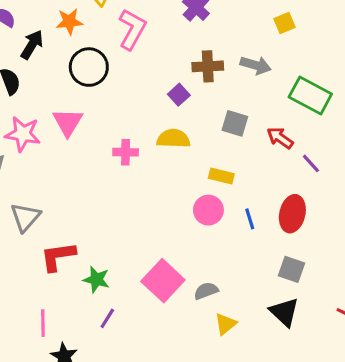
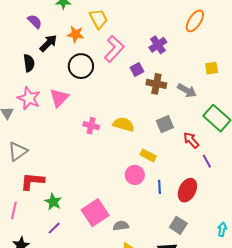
purple square: (179, 95) -> (137, 70), moved
gray square: (235, 123) -> (165, 124), turned 36
pink line: (43, 323) -> (14, 210), moved

